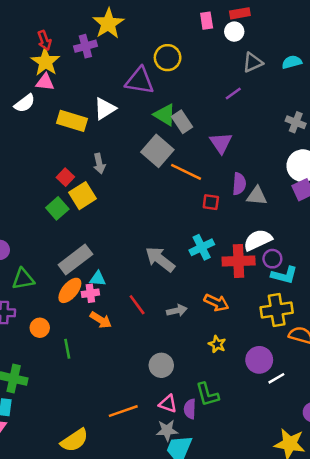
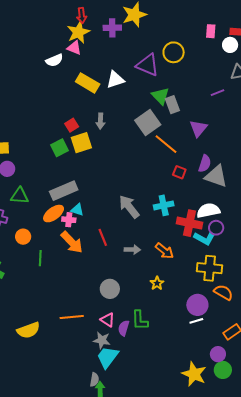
gray triangle: (257, 196) -> (216, 176), size x1.4
cyan L-shape: (284, 275) -> (205, 238), moved
orange arrow: (101, 320) -> (72, 242), size x1.4
purple circle: (259, 360) -> (197, 305), moved

